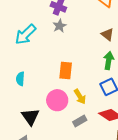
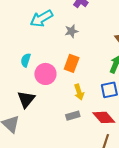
gray star: (59, 26) -> (71, 31), moved
pink circle: (57, 100) -> (45, 74), moved

